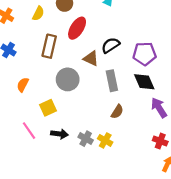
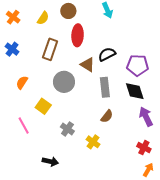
red ellipse: (77, 28) -> (78, 35), turned -35
yellow square: (48, 108) -> (43, 106), turned -35
black arrow: (59, 134) -> (50, 161), moved
gray cross: (86, 139) -> (67, 129), moved

